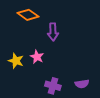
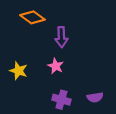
pink star: (37, 57) -> (56, 66), moved

